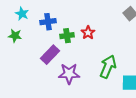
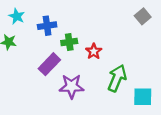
red star: (88, 33) -> (94, 51), moved

